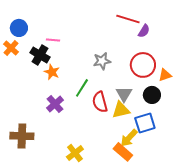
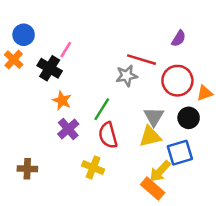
red line: (128, 19) -> (141, 60), moved
pink line: (53, 40) -> (66, 50), turned -64
orange star: (52, 72) -> (62, 100), moved
red semicircle: (100, 102) -> (108, 135), moved
brown cross: (22, 136) -> (27, 169), size x0.7
yellow cross: (75, 153) -> (93, 167), moved, turned -30

